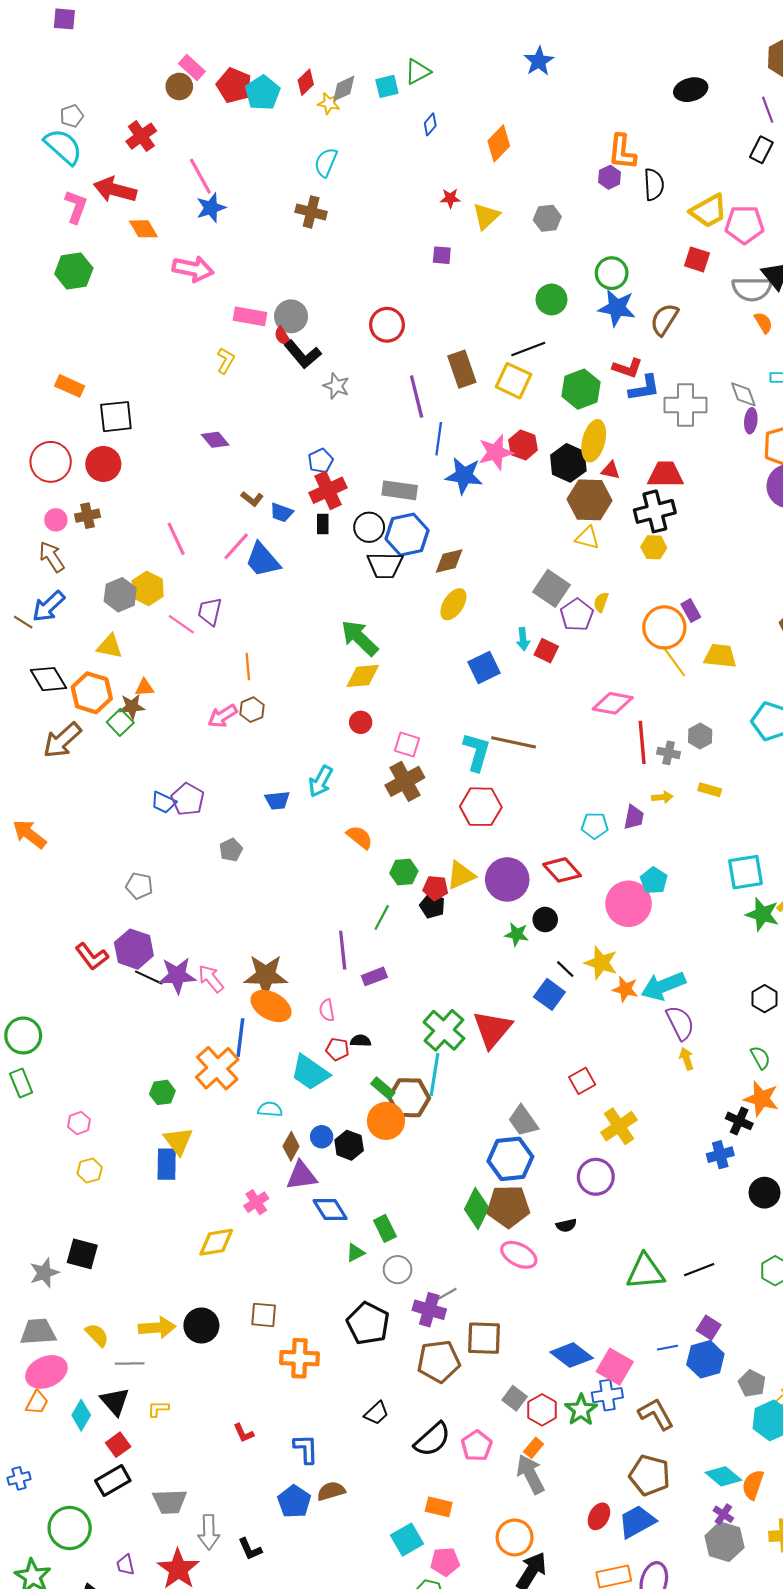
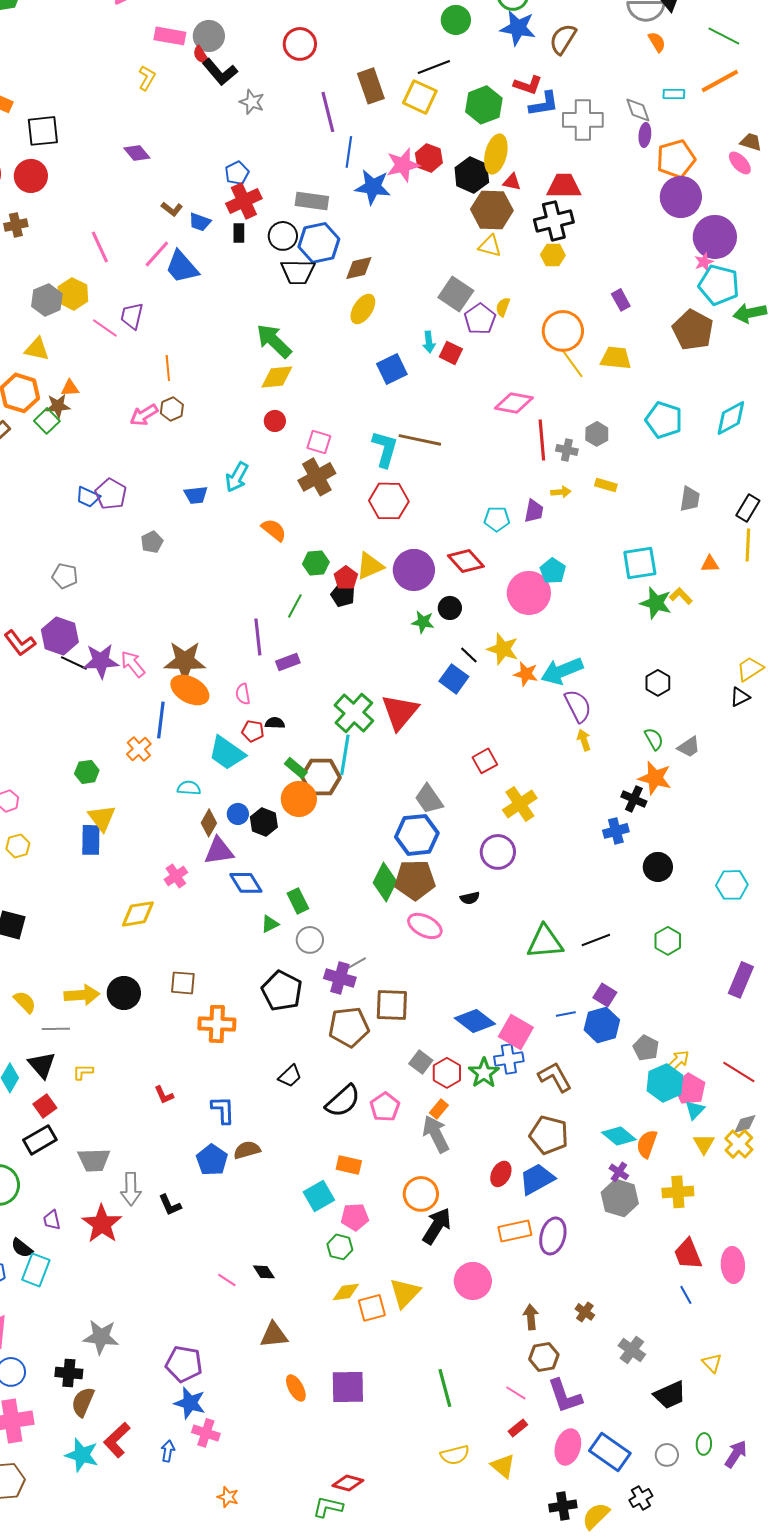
purple rectangle: (691, 611) -> (621, 300), moved
red pentagon: (436, 888) -> (346, 578), turned 30
orange cross: (217, 1068) -> (139, 749), size x0.6

